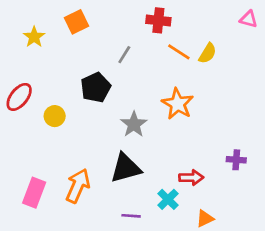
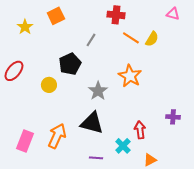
pink triangle: (249, 19) -> (173, 14), moved
yellow circle: (55, 116) -> (49, 85), moved
black triangle: (126, 168) -> (92, 123), turned 30
red arrow: (191, 178) -> (140, 130), turned -96

